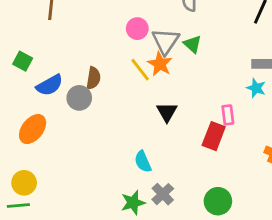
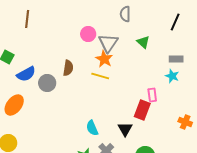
green triangle: (192, 44) -> (143, 42), moved
yellow line: (140, 70) -> (100, 76), moved, turned -36
brown semicircle: (93, 78) -> (68, 68), moved
black triangle: (167, 112) -> (125, 129), moved

